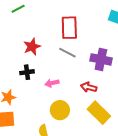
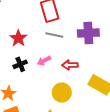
pink arrow: (52, 83) -> (44, 61), moved
red arrow: (89, 87) -> (70, 65), moved

